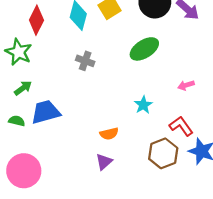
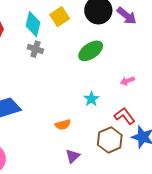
gray cross: (85, 61) -> (35, 49), moved
purple triangle: (104, 162) -> (73, 156), moved

